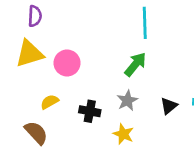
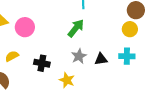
gray star: (127, 101) -> (79, 56), moved
black triangle: (169, 106) -> (101, 59), turned 32

